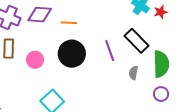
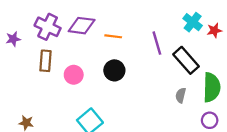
purple line: (110, 51) -> (157, 43), moved
black circle: (72, 54) -> (114, 70), size x0.7

